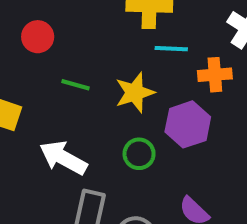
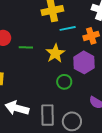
green line: (76, 85) -> (26, 47), moved
white arrow: (63, 158) -> (17, 108), moved

